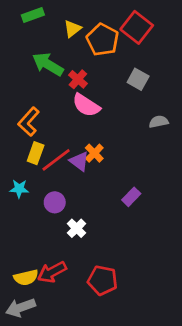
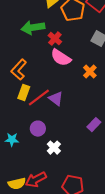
green arrow: (48, 64) -> (33, 28), turned -40
orange cross: (94, 153) -> (90, 72), moved
cyan star: (19, 189) -> (12, 140), moved

